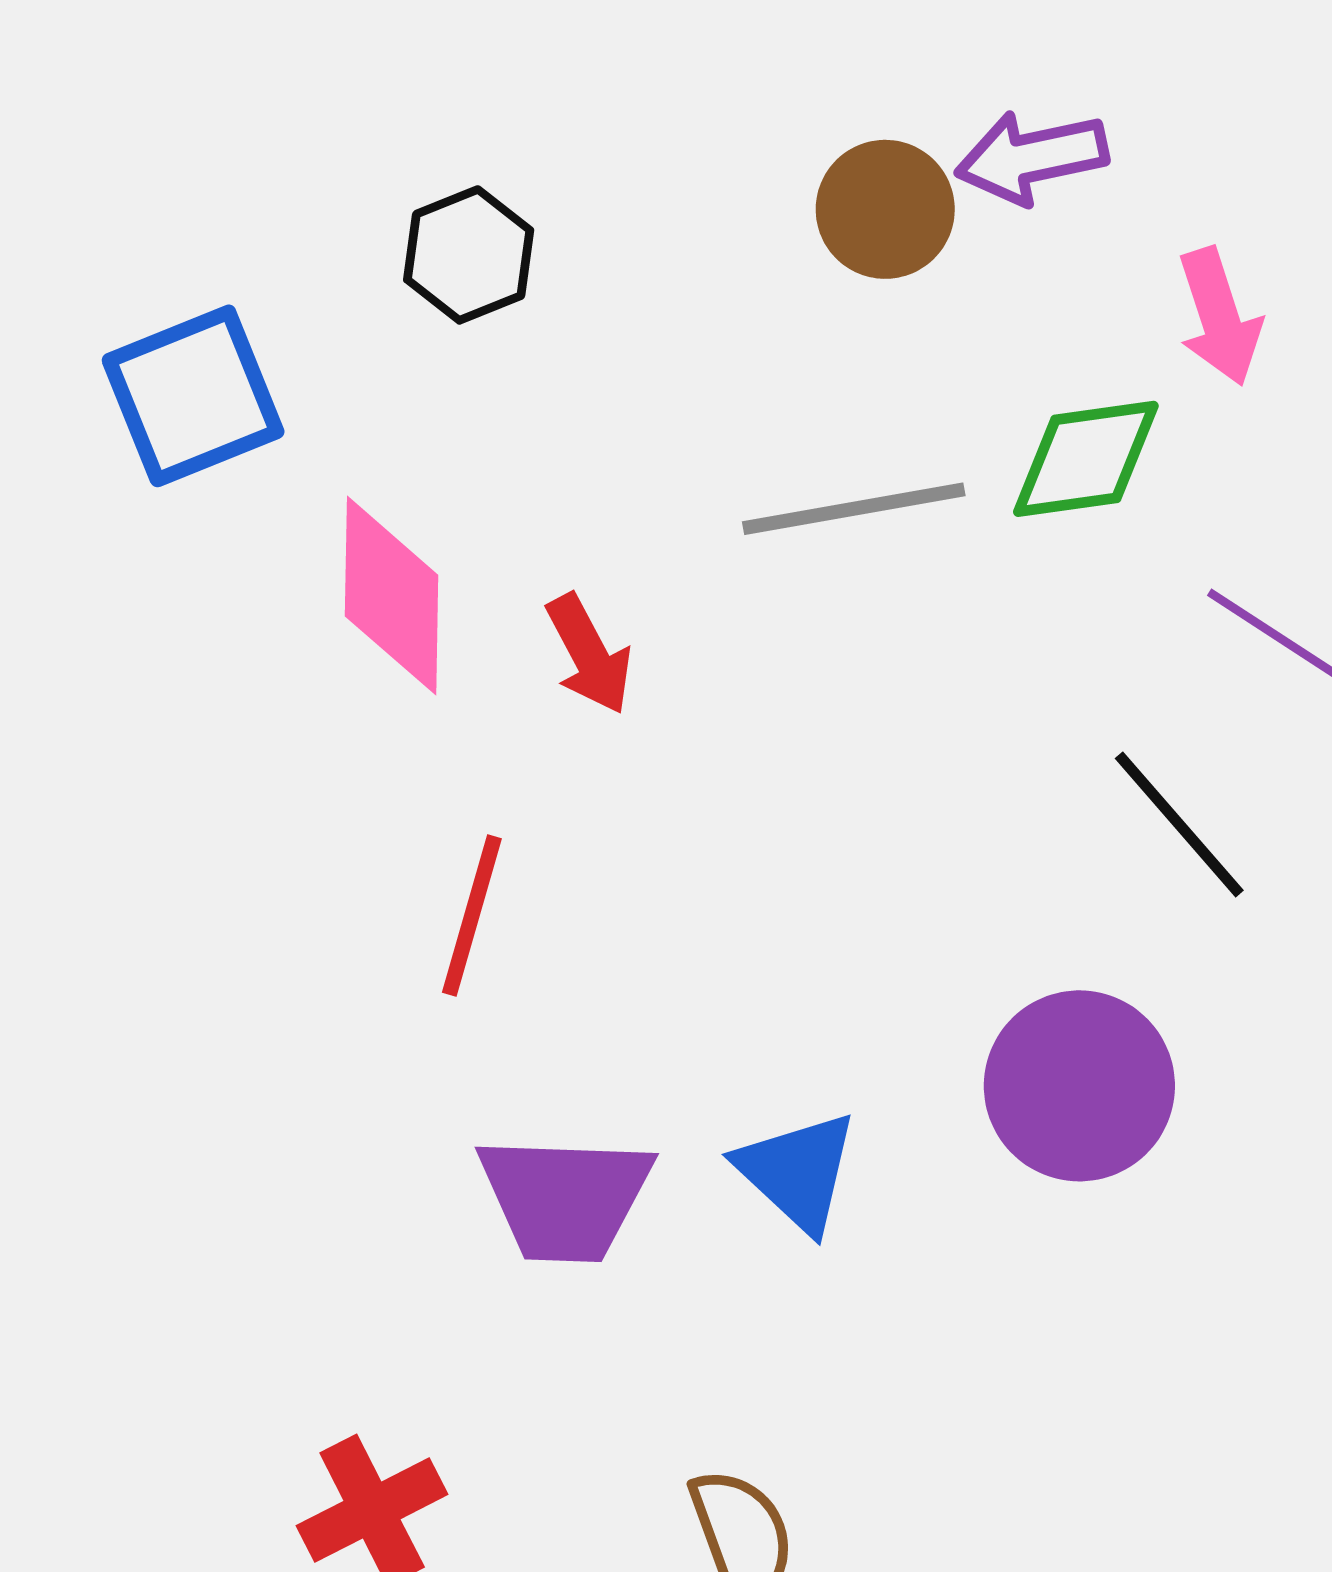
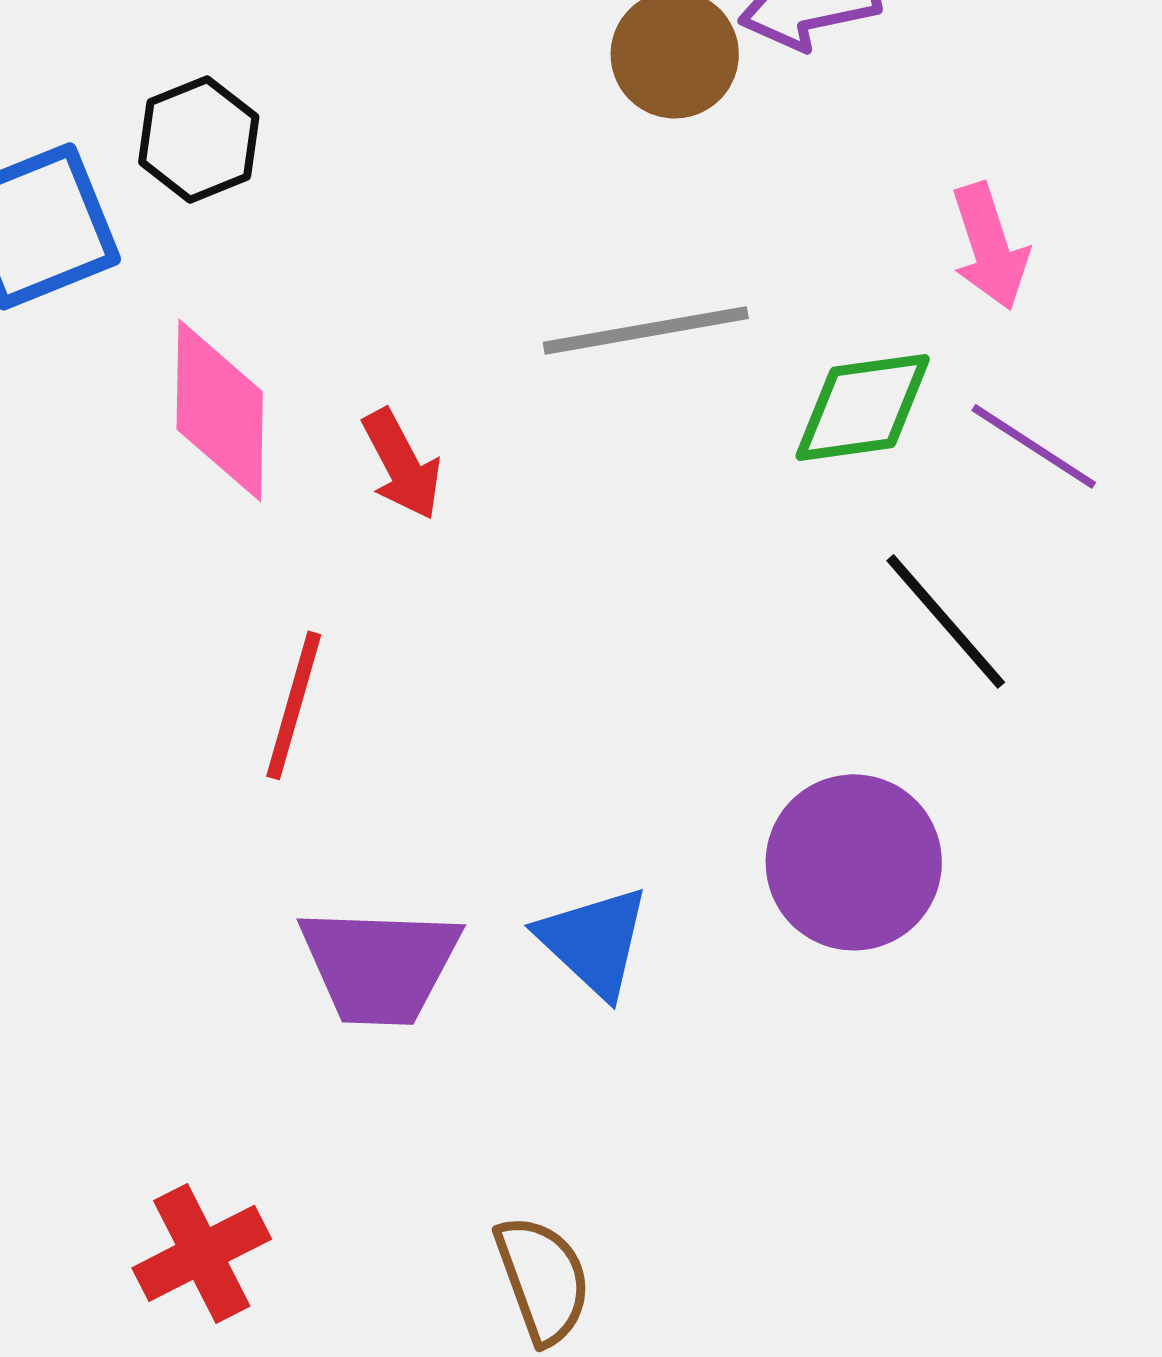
black hexagon: (469, 255) -> (199, 139), moved
pink arrow: (1219, 317) -> (990, 246), moved
green diamond: (1086, 459) -> (863, 407), moved

